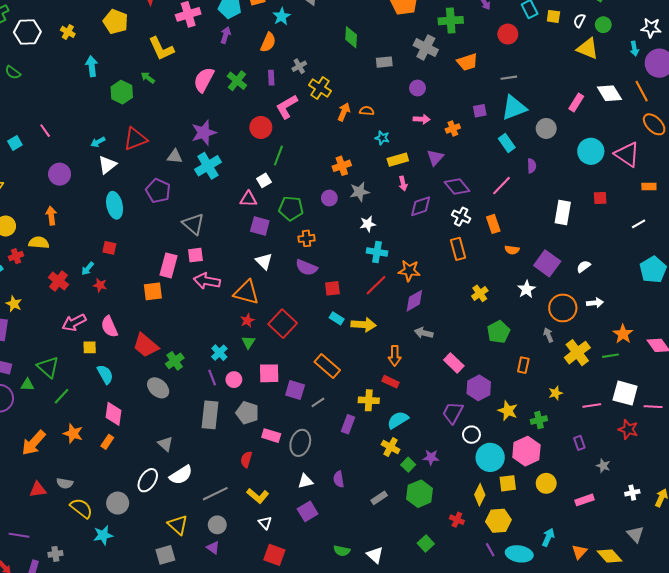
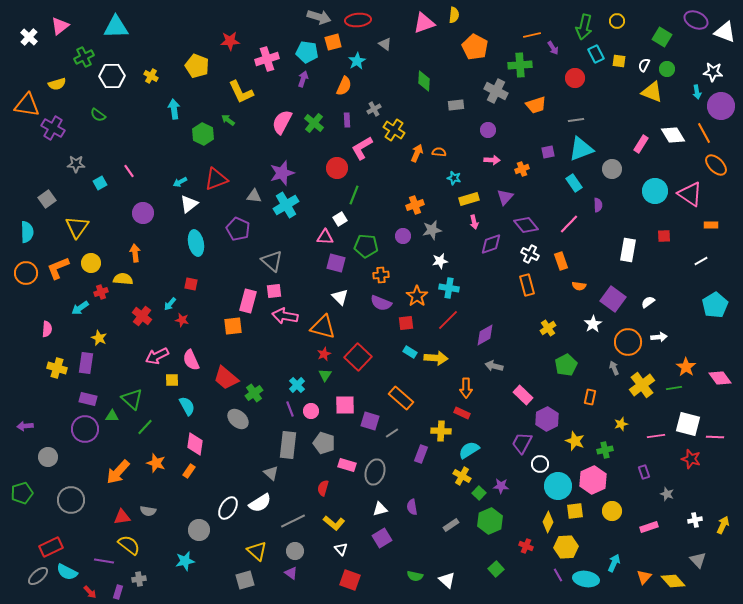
orange star: (409, 271) -> (417, 296), moved, turned 30
gray triangle: (165, 444) -> (271, 473), moved
yellow semicircle: (81, 508) -> (129, 545), moved

